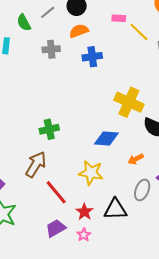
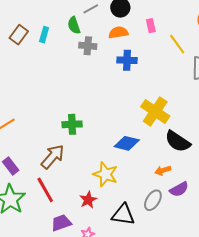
pink rectangle: (119, 18) -> (151, 26), moved, turned 64
green semicircle: (24, 23) -> (74, 25), moved
orange arrow: (136, 159) -> (163, 170), moved
red line: (56, 192) -> (45, 190), moved
red star: (84, 212) -> (88, 200), moved

